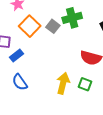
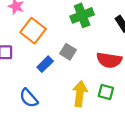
gray square: (53, 26) -> (68, 52), moved
blue rectangle: (16, 55) -> (45, 64), moved

